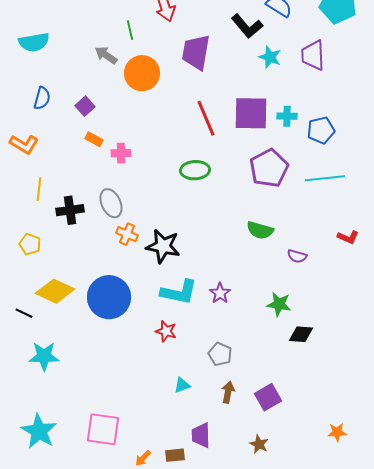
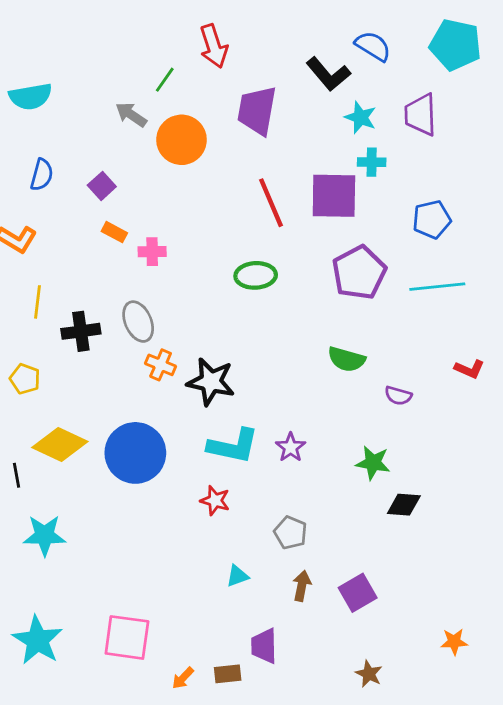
green line: (130, 30) -> (165, 80), turned 48
cyan cross: (287, 116) -> (372, 162), moved
black line: (24, 313) -> (17, 475), turned 54
brown star: (259, 444) -> (369, 674), moved

